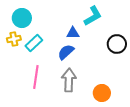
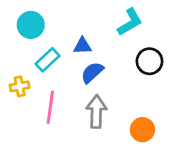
blue triangle: (73, 33) -> (82, 46), moved
yellow cross: (14, 39) -> (20, 86), moved
black circle: (117, 44) -> (149, 61), moved

